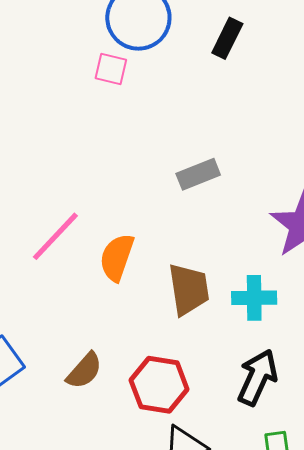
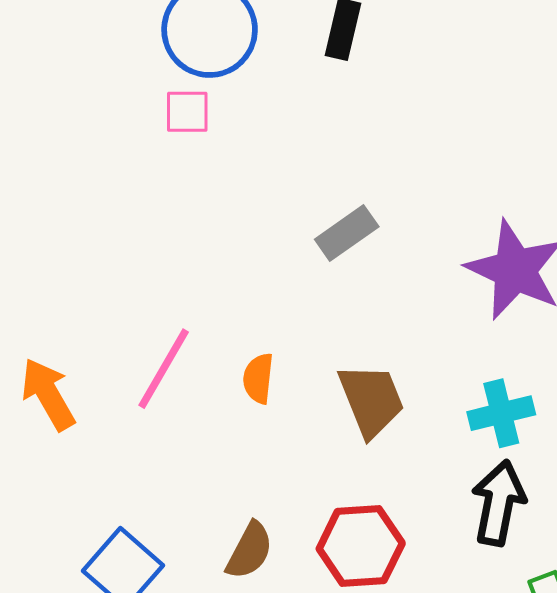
orange semicircle: (117, 257) -> (258, 378), size x0.7
cyan cross: (254, 298) -> (501, 413), moved

